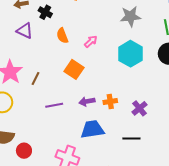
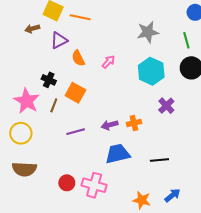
black cross: (45, 12) -> (49, 80), moved
purple triangle: (25, 31) -> (59, 40), moved, turned -48
orange square: (74, 69) -> (75, 93), moved
purple cross: (140, 108) -> (166, 106), moved
red circle: (24, 151) -> (67, 183), moved

